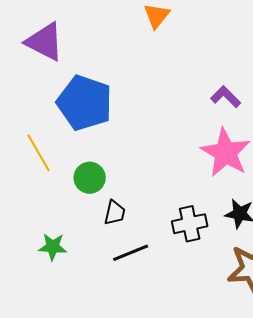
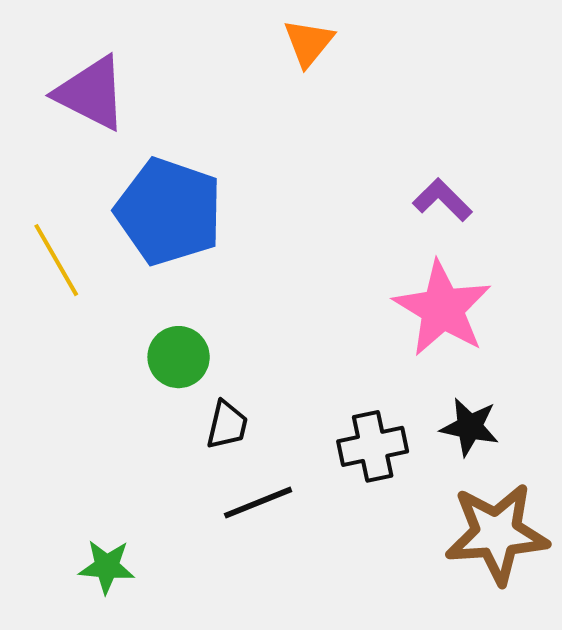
yellow line: (39, 153) -> (56, 260), moved
green star: (53, 247) -> (107, 567), moved

